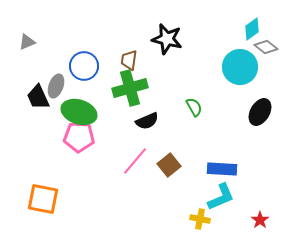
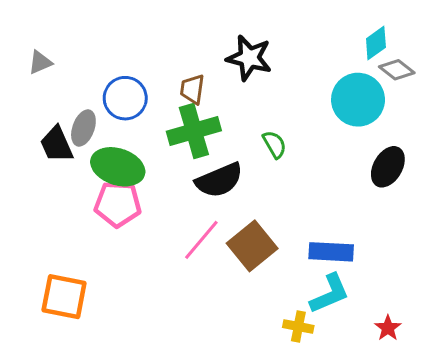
green semicircle: (194, 107) -> (274, 144), moved
black semicircle: (147, 121) -> (219, 180), size x1.4
brown square: (169, 165) -> (252, 246), size x1.4

